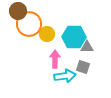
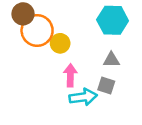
cyan hexagon: (74, 37) -> (113, 20), moved

